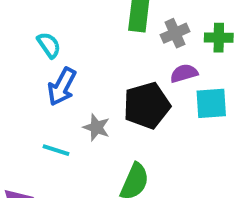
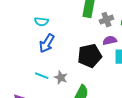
cyan semicircle: (49, 45) -> (41, 22), turned 128
gray star: (96, 127) -> (61, 77), moved

